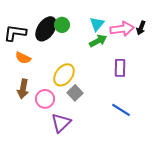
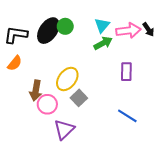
black arrow: (141, 28) -> (148, 29), turned -56
orange semicircle: (23, 58) -> (15, 63), moved, turned -77
brown arrow: (23, 89) -> (36, 91), moved

